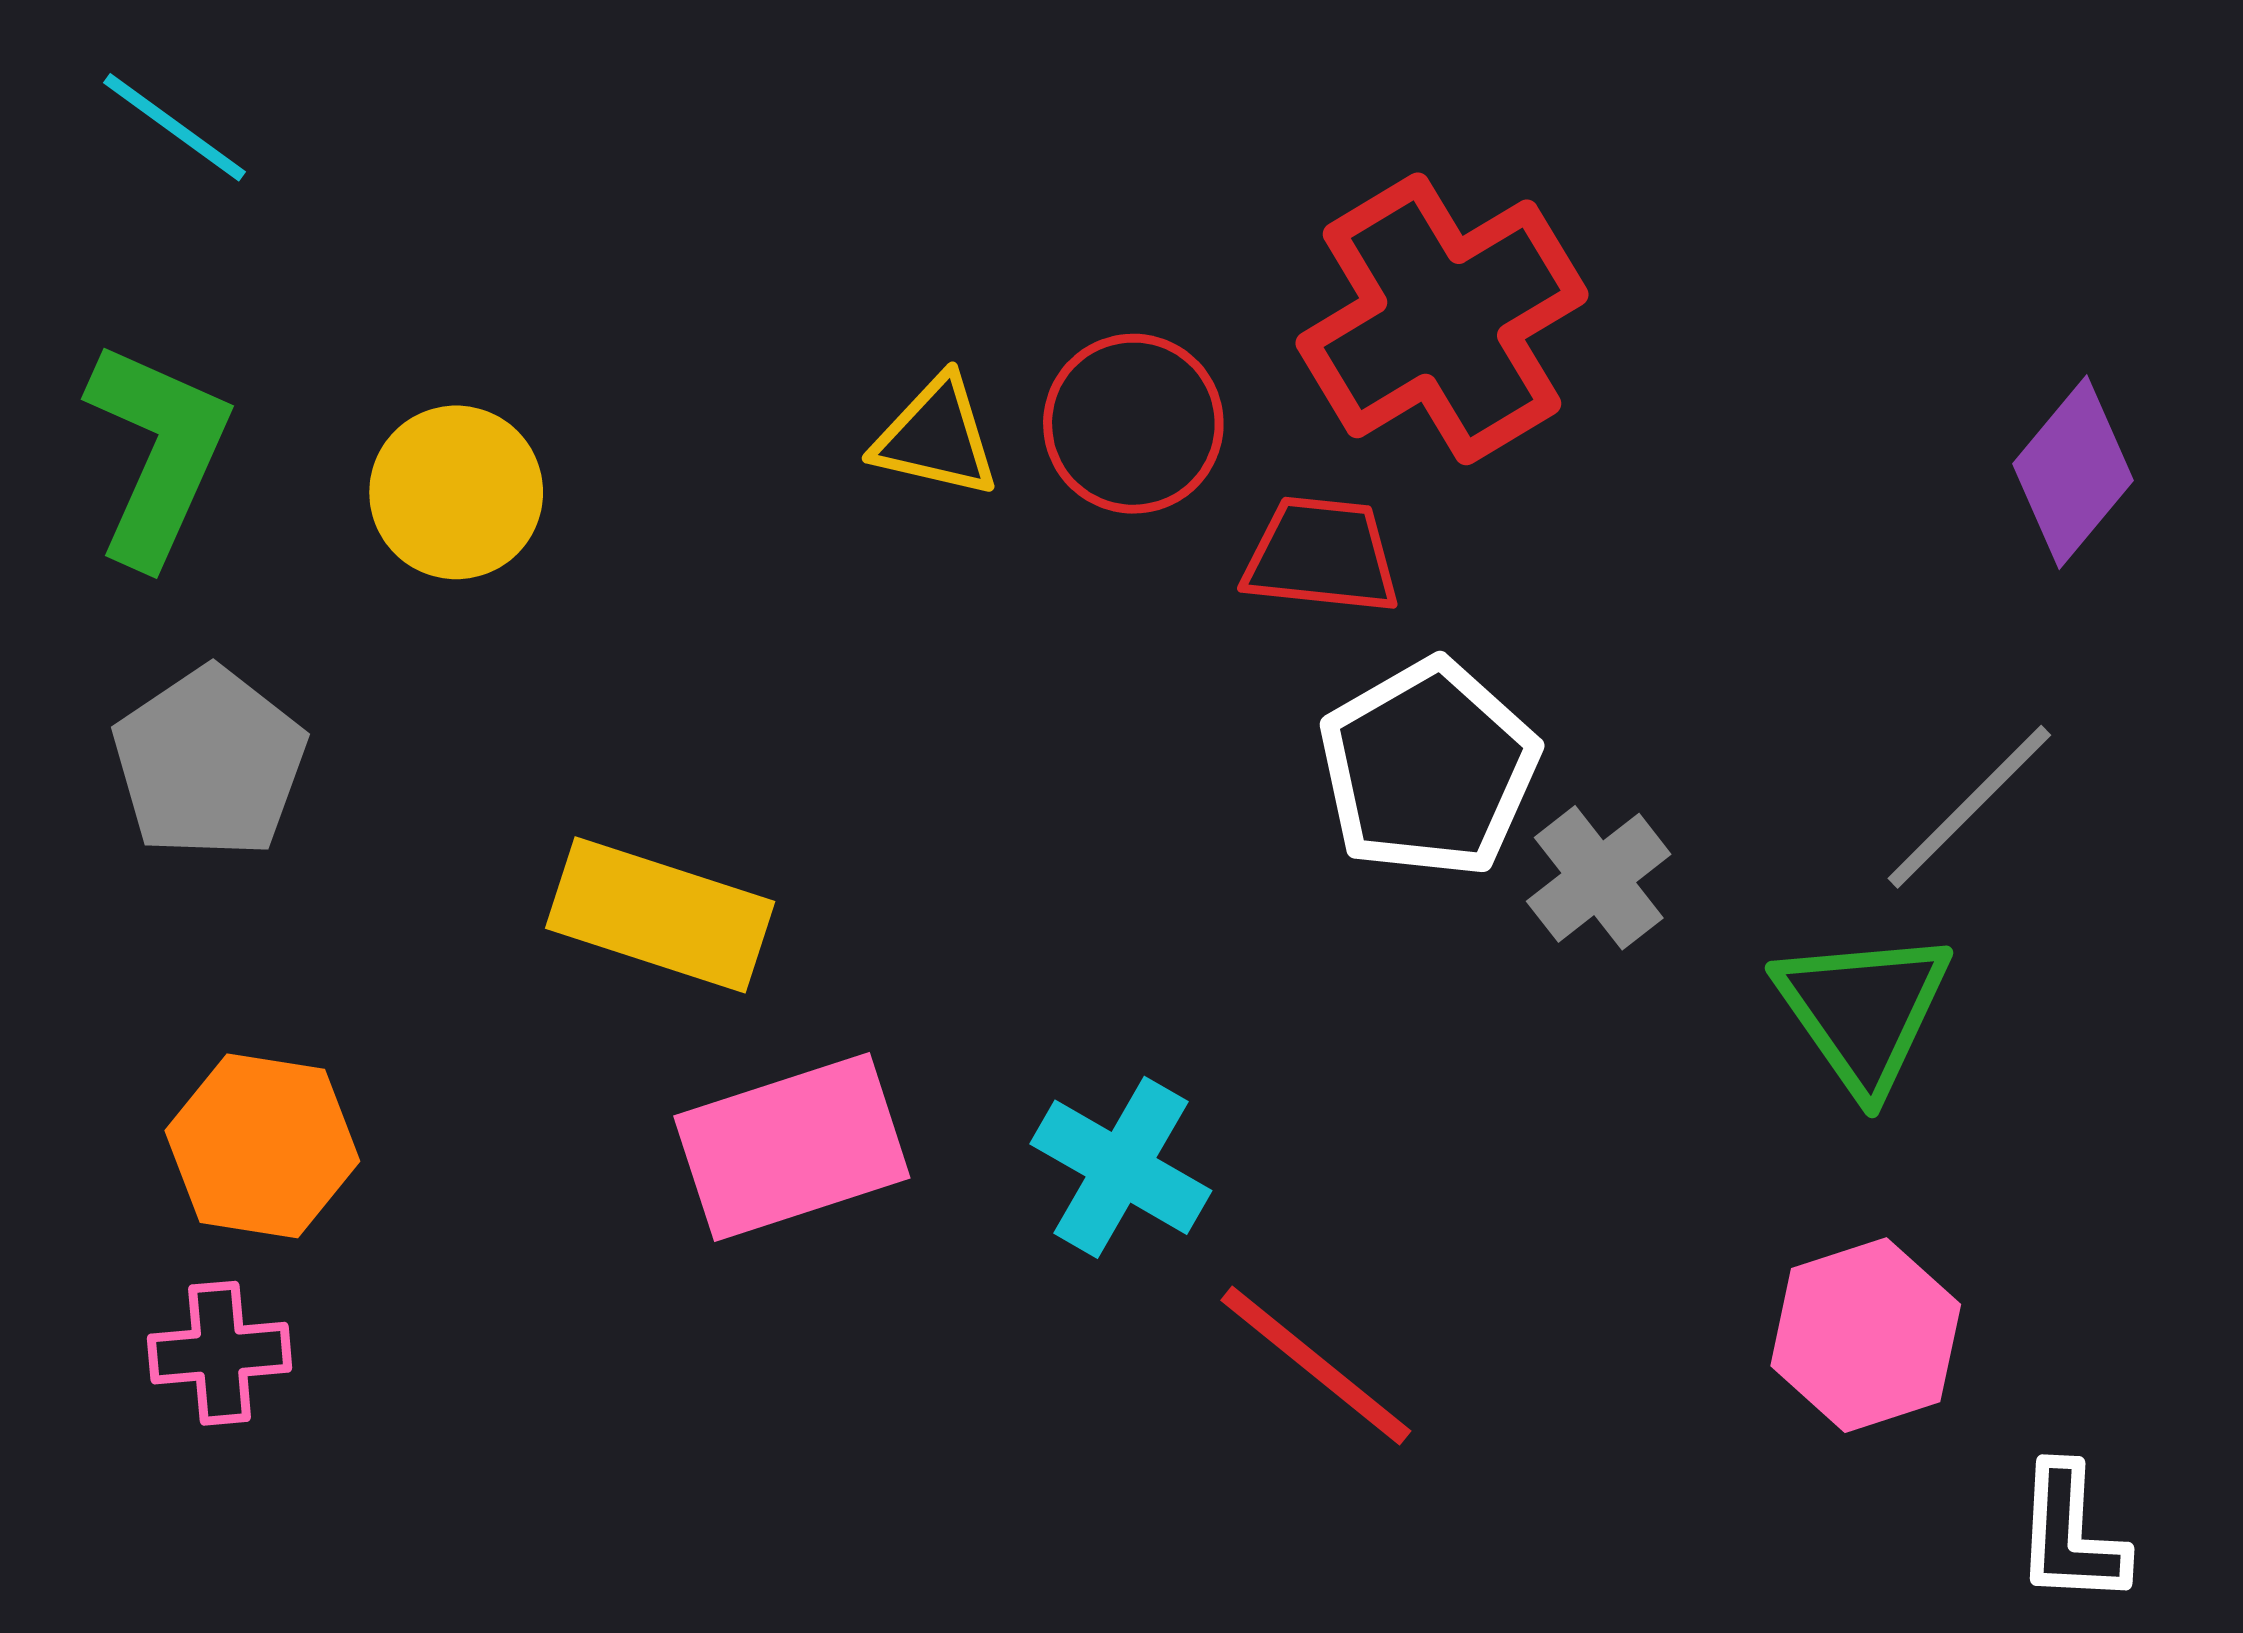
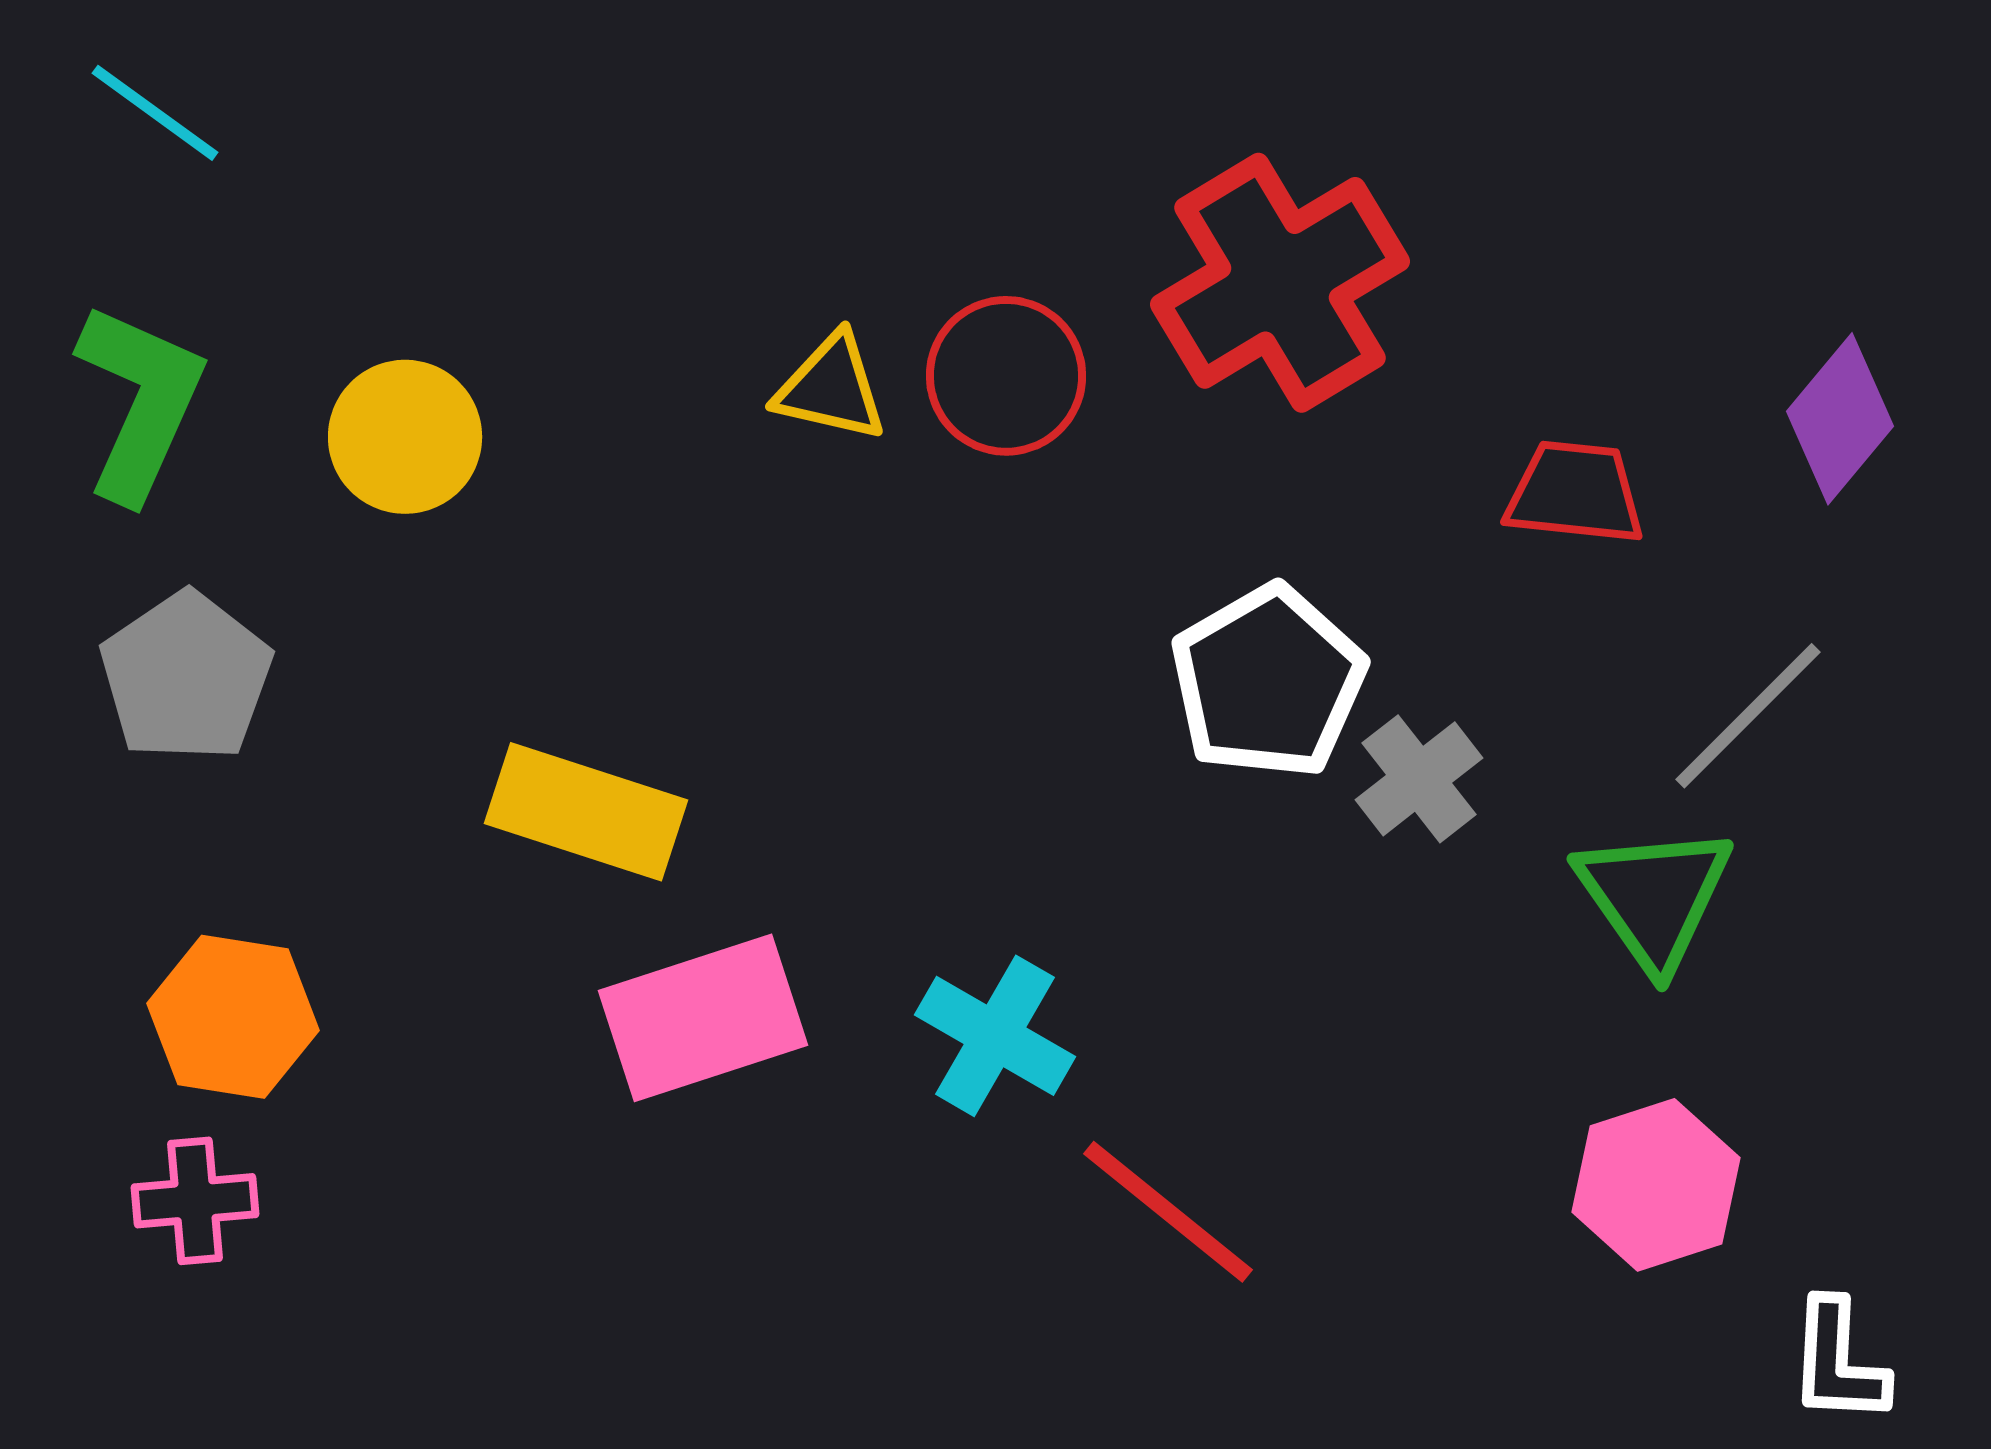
red trapezoid: (1321, 555) -> (1575, 493), moved

